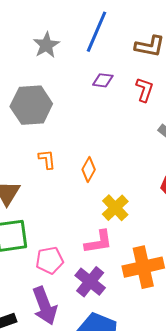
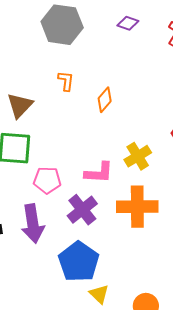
purple diamond: (103, 80) -> (128, 23), moved
yellow cross: (115, 208) -> (138, 156), moved

